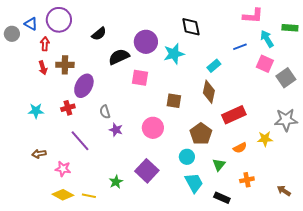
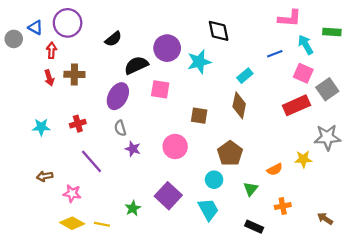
purple ellipse: (84, 86) -> (118, 96), moved
red rectangle: (234, 115) -> (296, 105), moved
cyan trapezoid: (194, 183) -> (208, 209), moved

